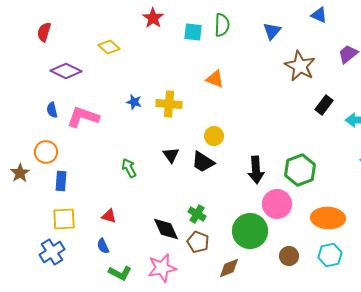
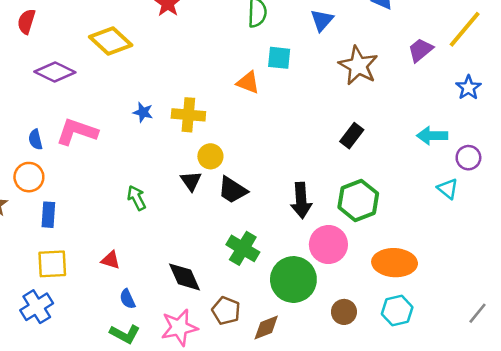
cyan square: (193, 32) -> (279, 58), moved
yellow diamond: (109, 47) -> (111, 41), size x1.5
black rectangle: (324, 105) -> (352, 136), moved
blue semicircle: (52, 110) -> (35, 139), moved
yellow circle: (214, 136) -> (210, 156), moved
green cross: (197, 214) -> (243, 248), moved, size x1.4
brown pentagon: (198, 242) -> (226, 311), moved
blue semicircle: (103, 246) -> (127, 299), moved

